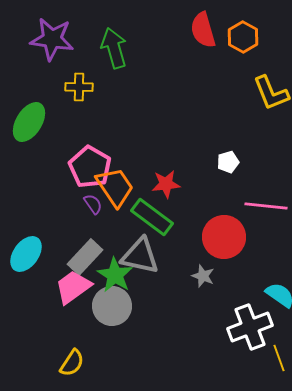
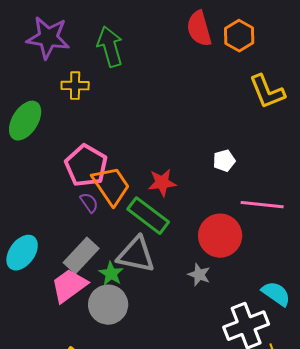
green star: (115, 275) -> (111, 274), size x0.7

